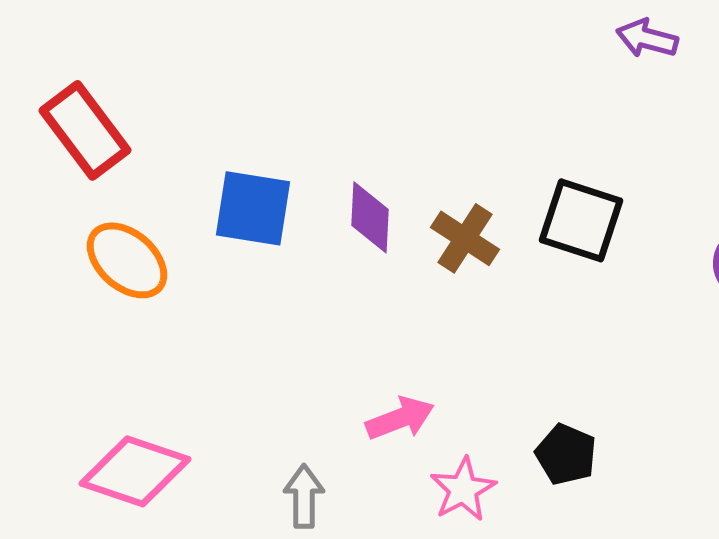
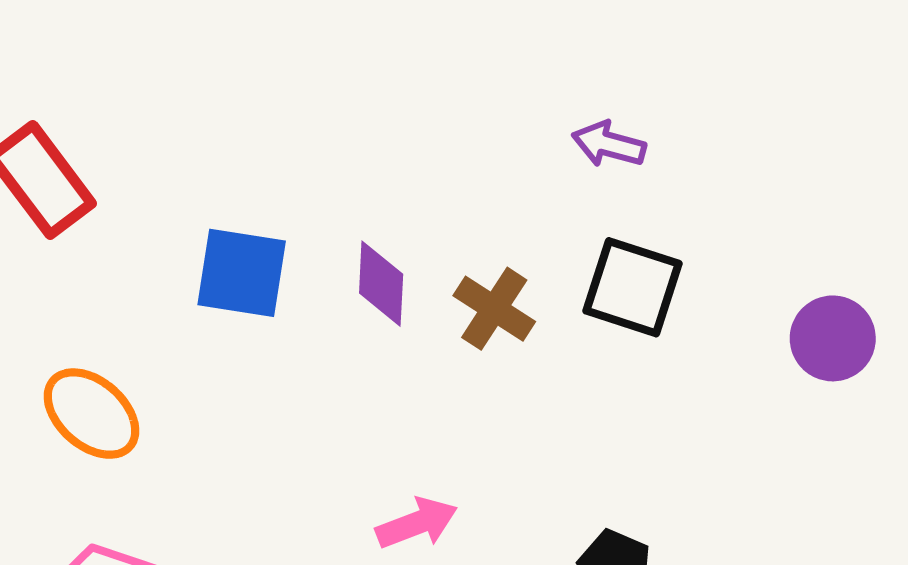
purple arrow: (647, 38) -> (609, 144), moved
orange ellipse: (127, 260) -> (91, 414), moved

